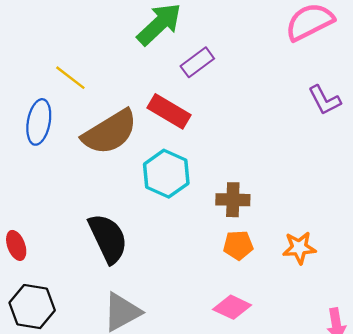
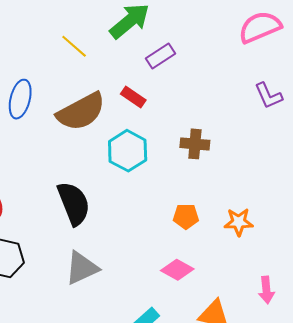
yellow line: (70, 78) -> (74, 46), moved
red rectangle: (169, 111) -> (133, 97), size x0.7
brown cross: (233, 200) -> (195, 144), moved

